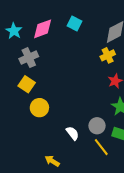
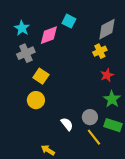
pink diamond: (43, 29) -> (49, 35), moved
cyan star: (14, 31) -> (22, 28), moved
yellow square: (27, 84) -> (41, 76), moved

